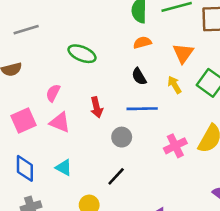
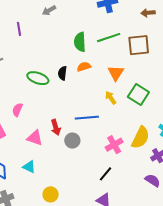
black semicircle: (139, 76) -> (62, 73), moved, turned 40
red arrow: (97, 107) -> (56, 127), moved
pink triangle: (60, 122) -> (35, 138), moved
black line: (116, 176) -> (105, 174), moved

